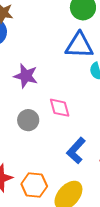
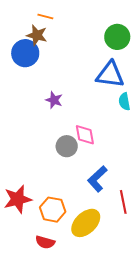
purple star: (26, 76) -> (54, 100), size x0.7
gray circle: (28, 120) -> (67, 146), moved

